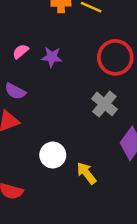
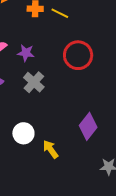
gray cross: (104, 104) -> (34, 82), moved

